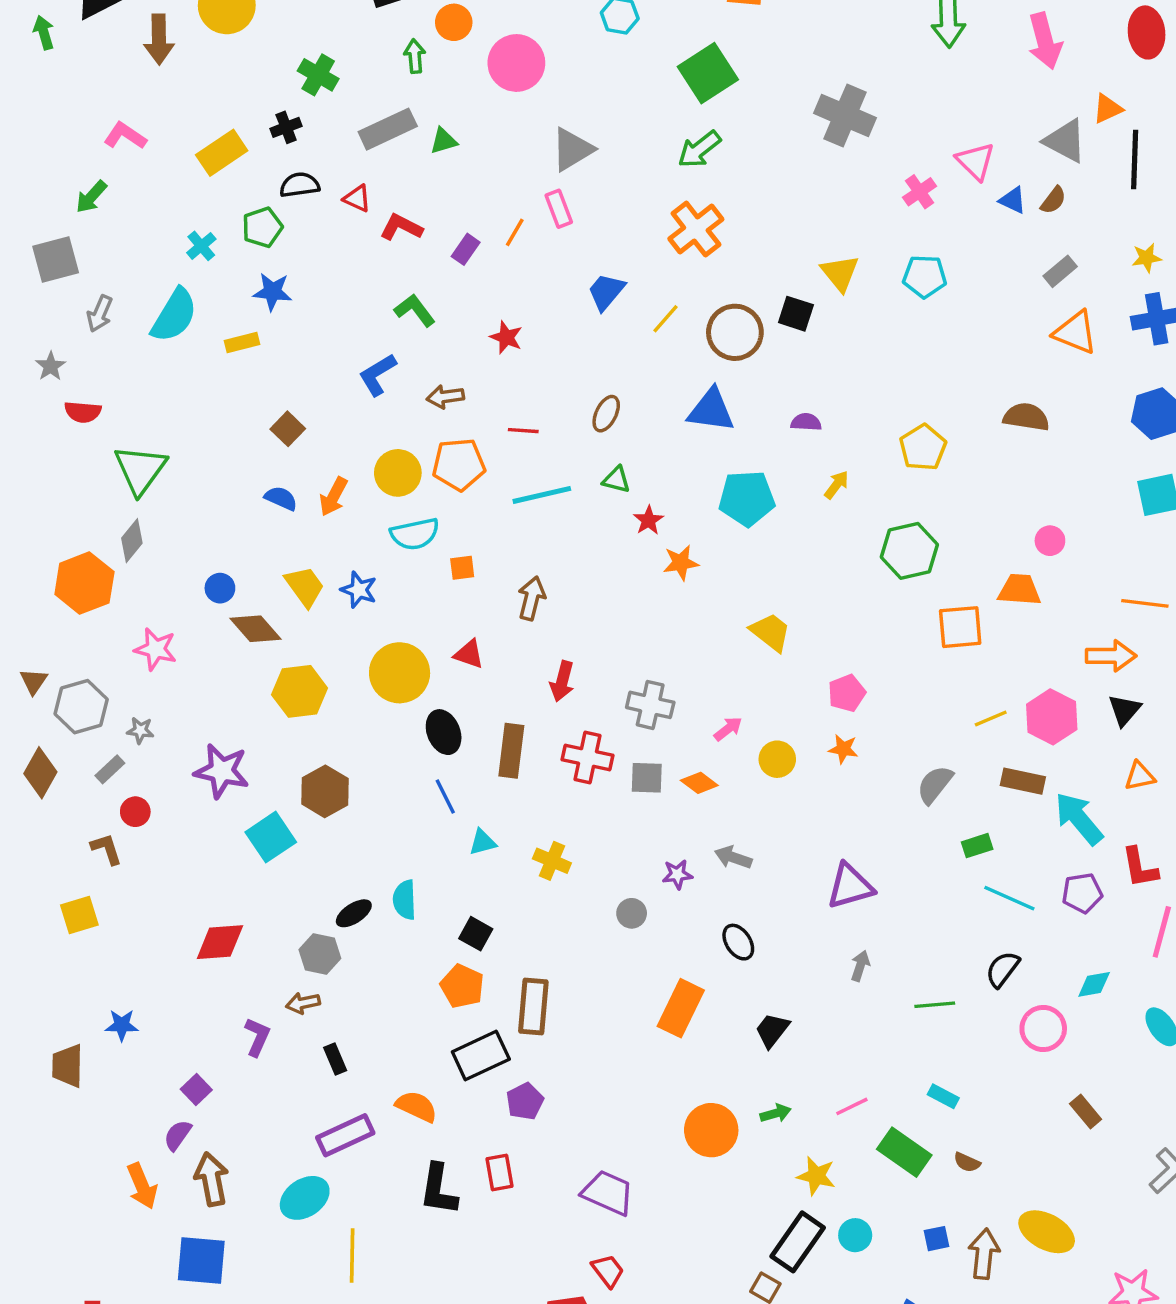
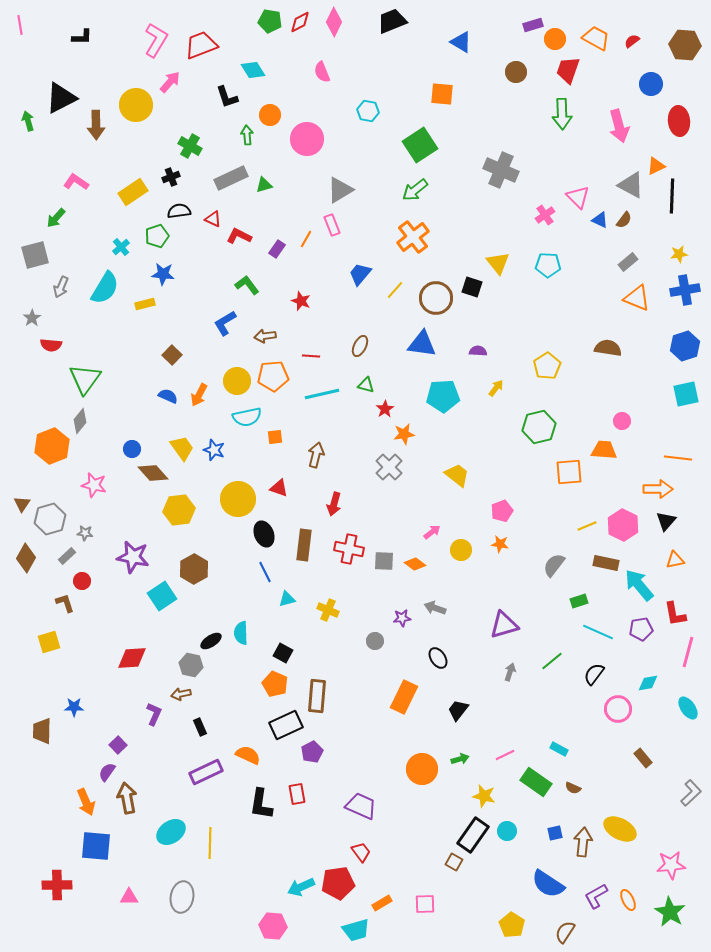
gray cross: (650, 705) -> (389, 467), moved, turned 32
green line: (935, 1005) -> (552, 661), moved, turned -35
cyan ellipse: (305, 1198) -> (171, 832), moved
blue square: (201, 1261) -> (96, 846), moved

